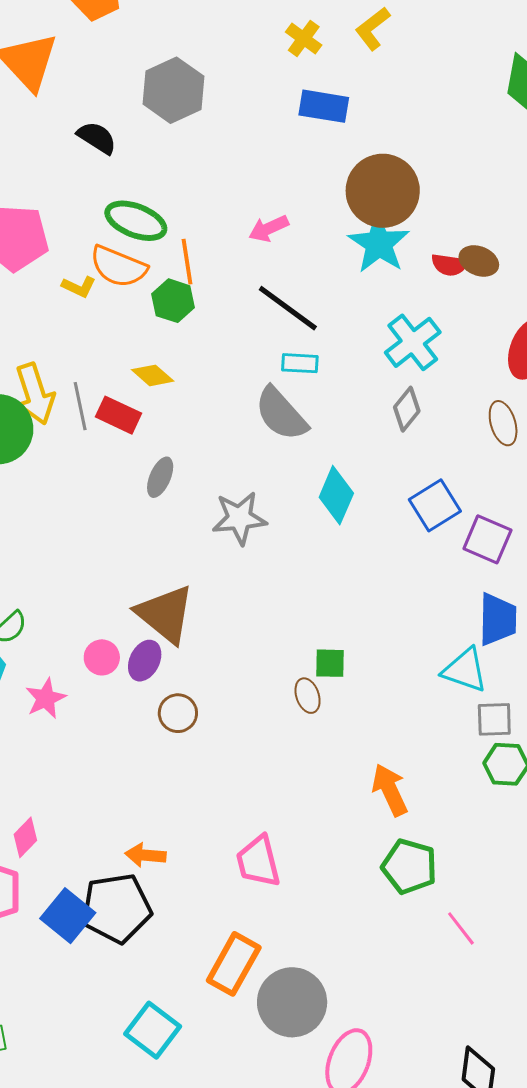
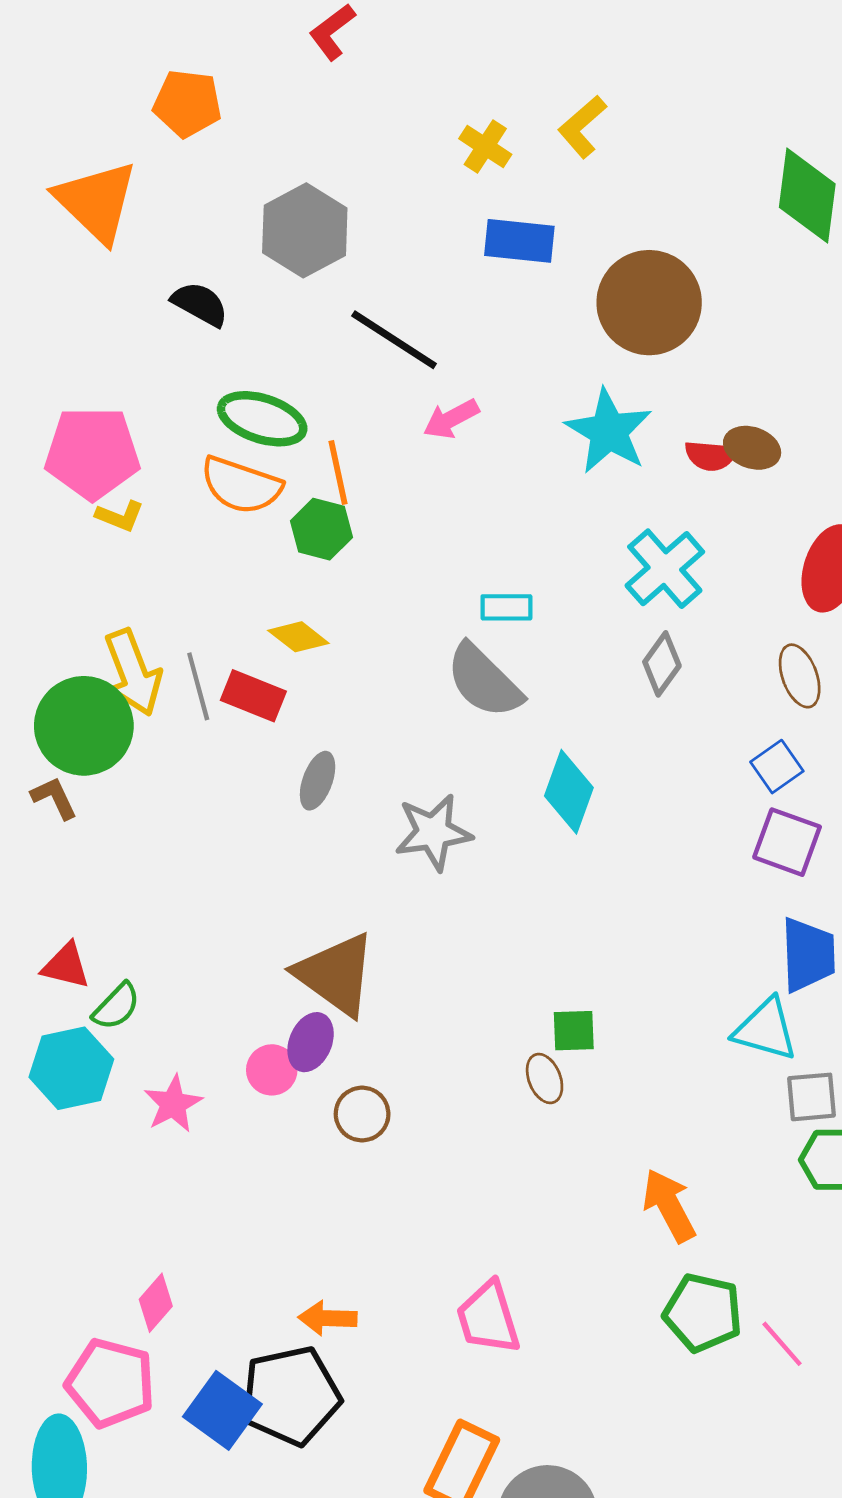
brown circle: (383, 191) -> (649, 303), moved
yellow L-shape: (79, 287) -> (120, 516), moved
black line: (288, 308) -> (394, 340), moved
blue square: (435, 505) -> (777, 767), moved, size x0.7
pink circle: (102, 657) -> (272, 1070), moved
pink line: (461, 928) -> (782, 1344), moved

